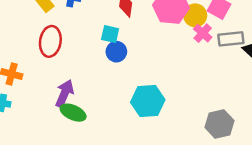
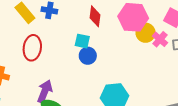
yellow circle: (195, 15) -> (146, 33), moved

